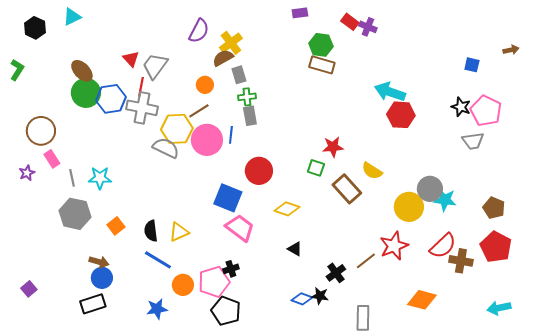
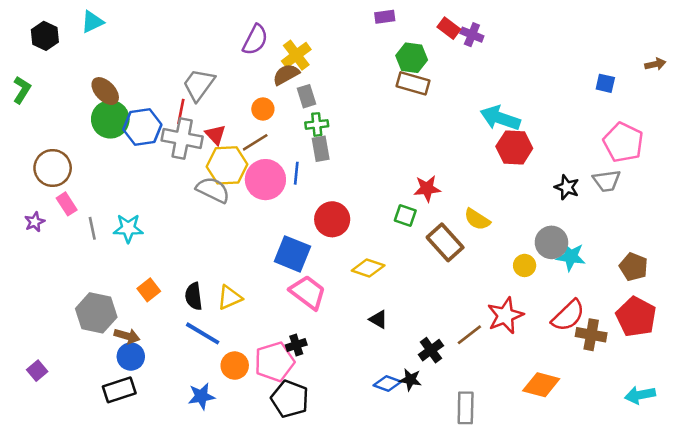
red triangle: (131, 59) -> (215, 135), moved
black star: (461, 107) -> (567, 187), moved
yellow circle: (409, 207) -> (525, 265), size x0.6
gray hexagon: (75, 214) -> (96, 313), moved

